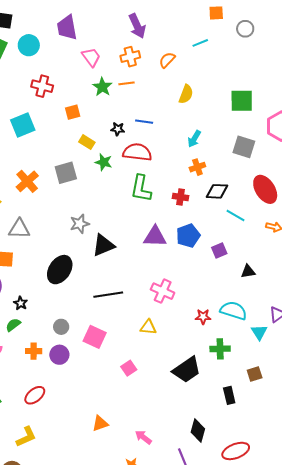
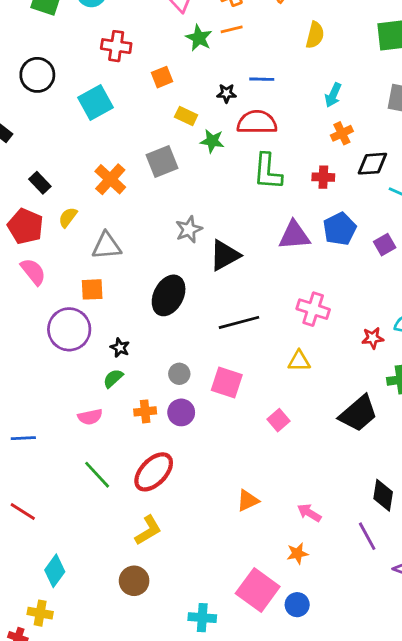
red ellipse: (35, 395) -> (154, 472), size x1.4

